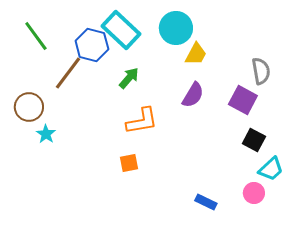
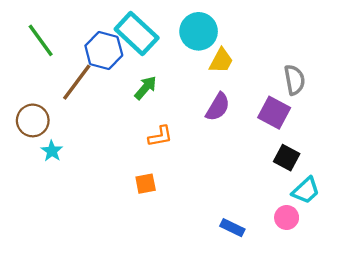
orange L-shape: (142, 121) -> (160, 136), size x0.7

